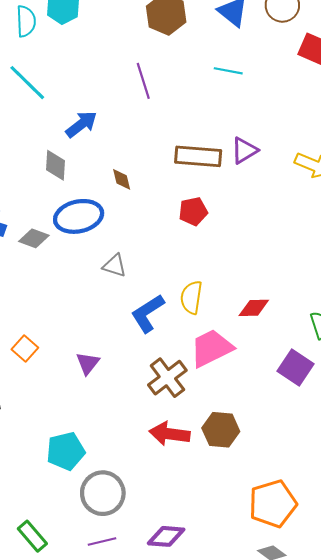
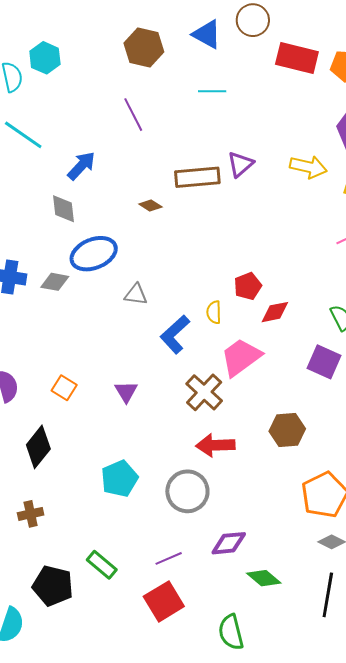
brown diamond: (122, 179) -> (150, 205), moved, turned -35
red pentagon: (193, 211) -> (248, 286), moved
yellow semicircle: (191, 297) -> (214, 312), size x0.7
brown hexagon: (221, 430) -> (287, 430), moved
gray circle: (103, 493) -> (187, 491), moved

